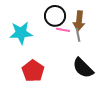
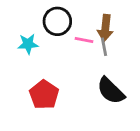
black circle: (55, 16) -> (57, 21), moved
cyan star: (21, 33) -> (28, 44), size x0.7

